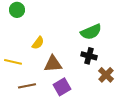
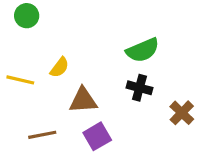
yellow line: (13, 62) -> (20, 80), moved
brown cross: (106, 75) -> (182, 113), moved

